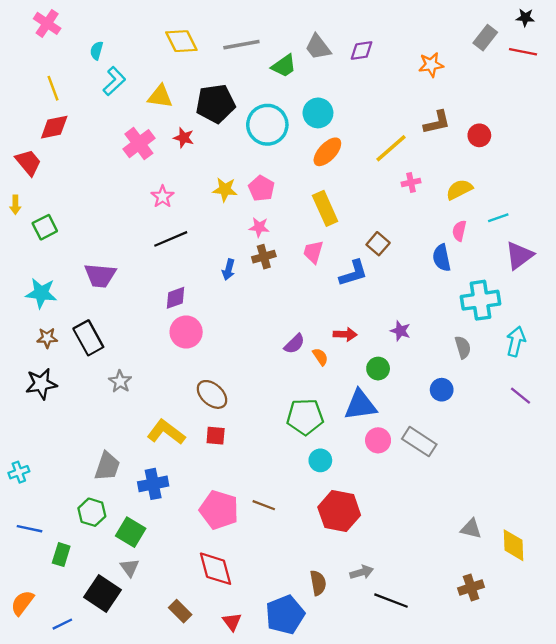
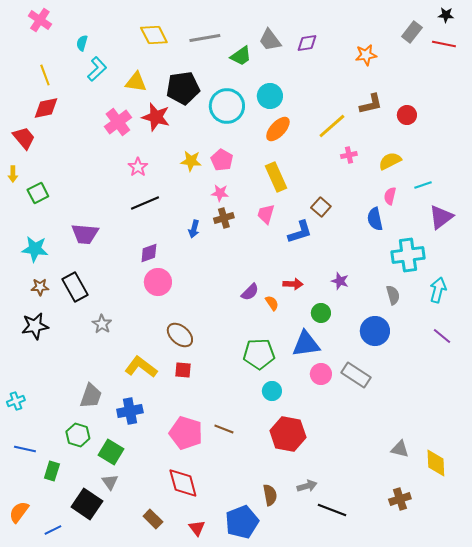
red star: (184, 138) -> (156, 117), size x1.6
blue circle: (442, 390) -> (375, 331), size x1.5

